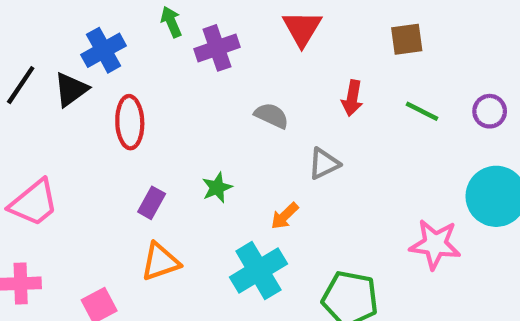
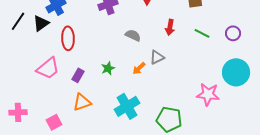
pink trapezoid: (34, 203) -> (48, 68), moved
orange arrow: (285, 216) -> (139, 68), moved

